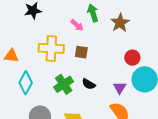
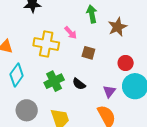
pink arrow: (77, 25) -> (71, 33), moved
brown square: (81, 52) -> (88, 53), moved

